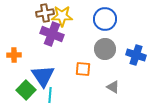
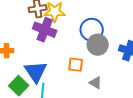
blue circle: (105, 19) -> (92, 30), moved
gray triangle: (113, 87) -> (96, 83), moved

